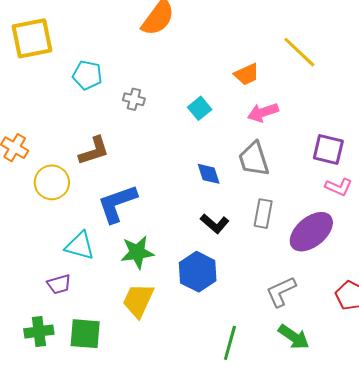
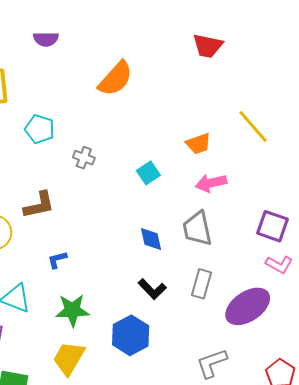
blue L-shape: (117, 203) -> (57, 260), size x0.5

